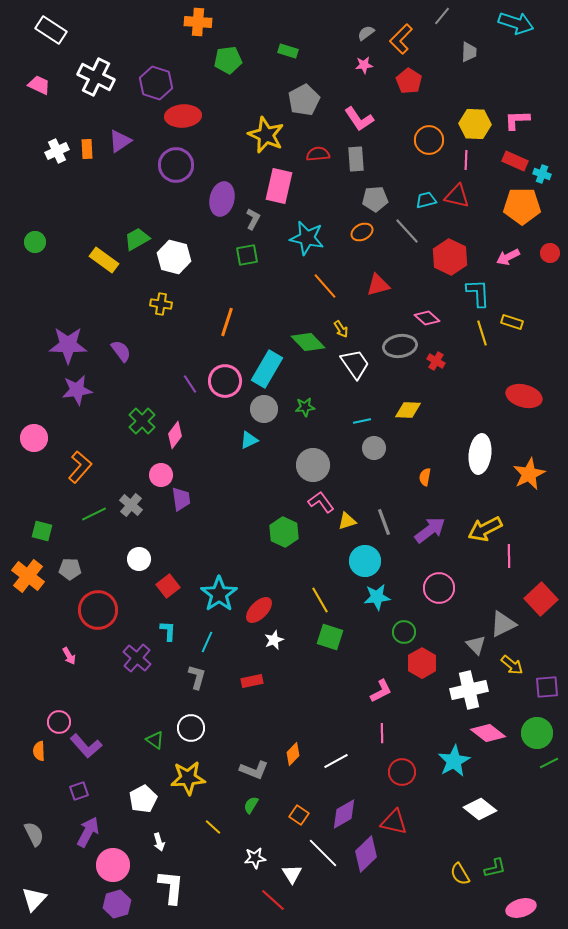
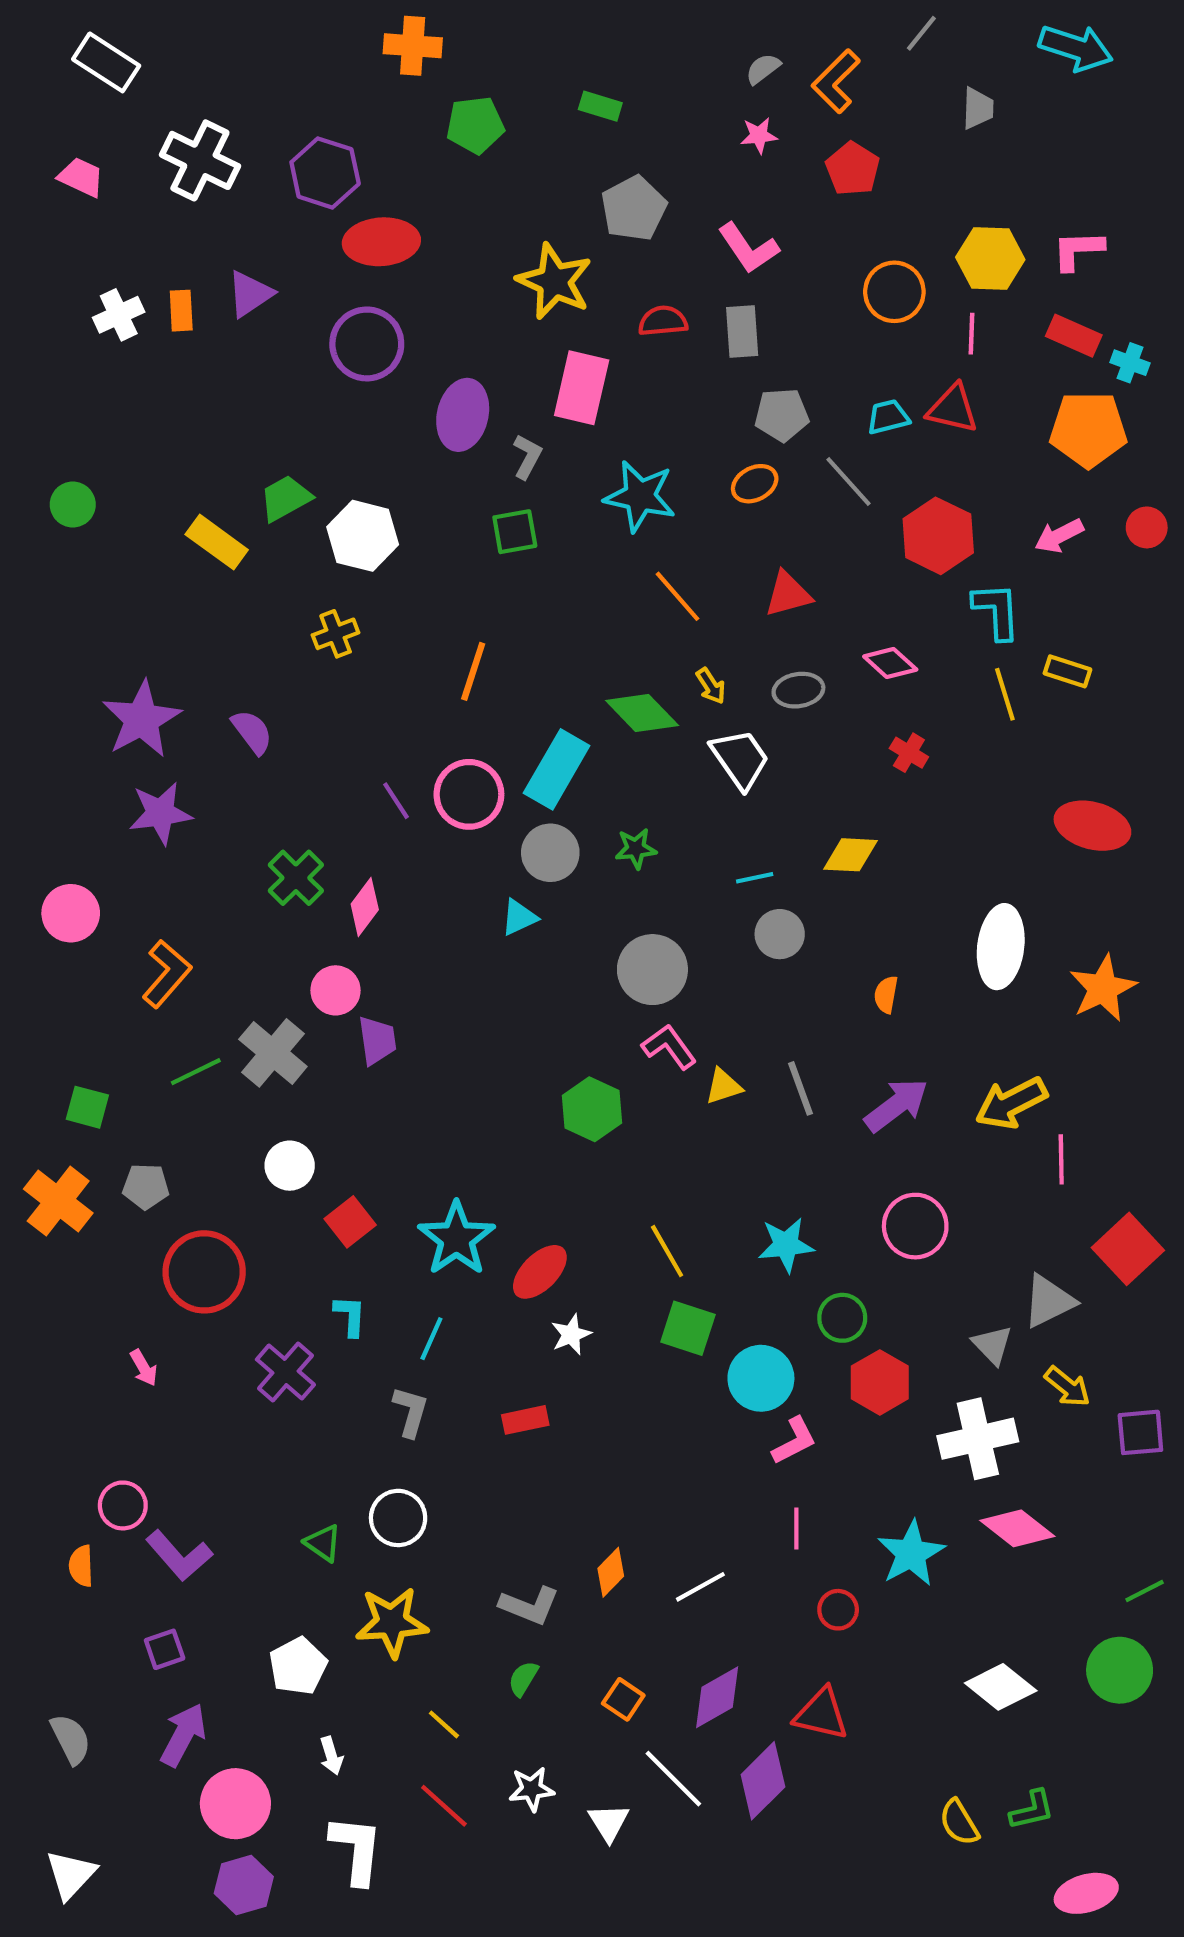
yellow cross: (161, 304) -> (336, 634), turned -30
purple star: (68, 345) -> (142, 719), turned -30
gray ellipse: (400, 346) -> (798, 690), moved, size x0.7
gray cross: (131, 505) -> (273, 1053), size x1.4
cyan circle: (365, 561) -> (761, 1378), moved
green circle: (537, 733) -> (1120, 1670), moved
cyan star: (454, 761) -> (911, 1553), moved
red circle: (402, 772) -> (838, 1610), size x0.7
red line: (273, 900) -> (444, 1806), moved

